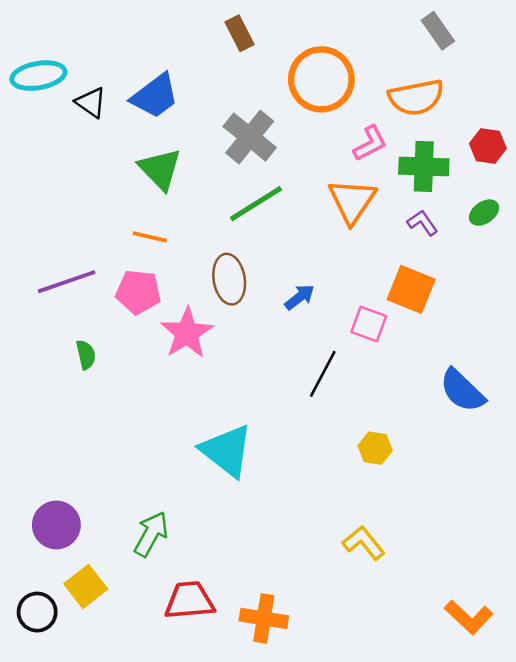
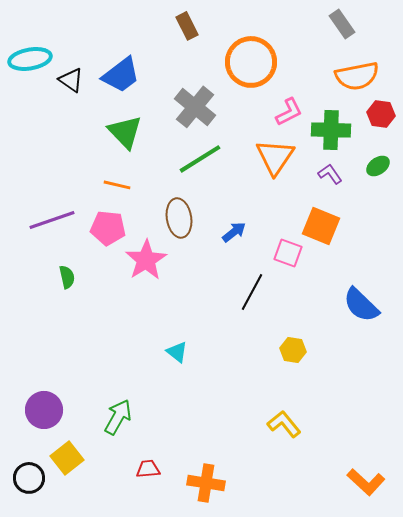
orange semicircle: (416, 97) -> (357, 76), moved
cyan triangle: (227, 451) -> (177, 352), size x0.5
red trapezoid: (189, 601) -> (148, 469), size x0.6

